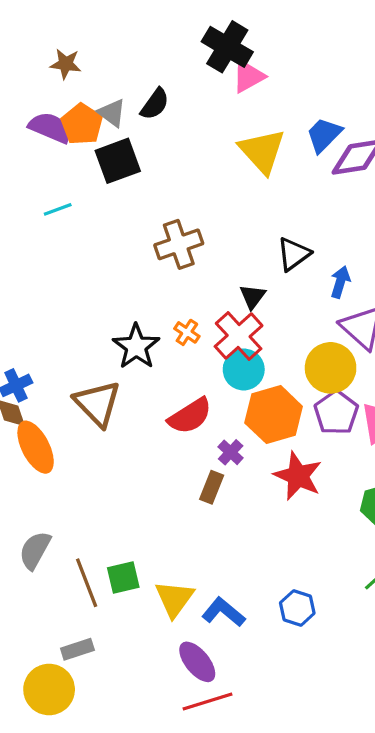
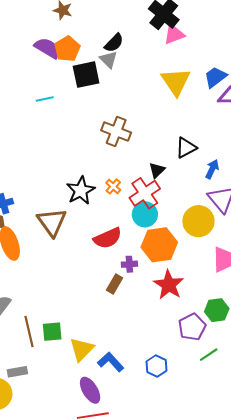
gray triangle: (112, 113) -> (108, 60), moved
brown cross: (179, 244) -> (116, 131), turned 32
purple pentagon: (336, 413) -> (192, 327), moved
purple cross: (231, 452) -> (129, 264), turned 35

